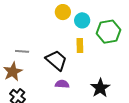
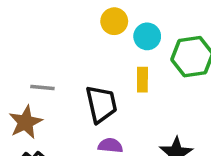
black trapezoid: (56, 60) -> (101, 104), turned 35

